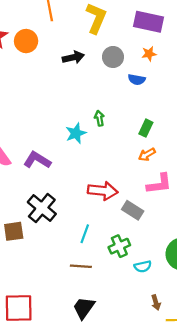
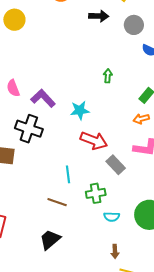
cyan star: (76, 133) -> (80, 110), moved
black cross: (42, 208) -> (29, 129), moved, turned -36
cyan line: (85, 234) -> (68, 174), turned -42

